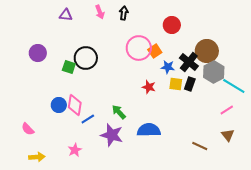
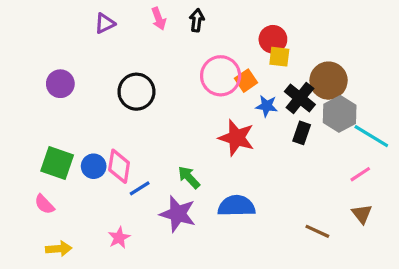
purple triangle: (66, 15) -> (105, 23), turned -32
green square: (69, 67) -> (57, 163), moved, size x1.5
yellow square: (176, 84) -> (279, 57), moved
red star: (149, 87) -> (236, 138), size x1.6

